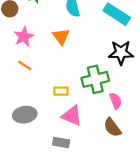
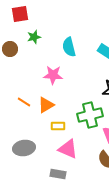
pink star: (24, 37) -> (53, 75), moved, turned 30
orange triangle: (61, 37) -> (46, 105), moved, turned 36

